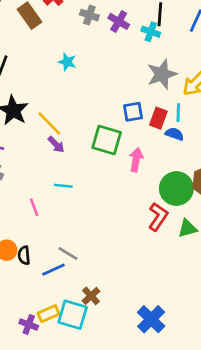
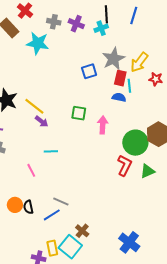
cyan cross: (151, 32) -> (101, 28), turned -32
cyan star: (67, 62) -> (38, 43), moved, size x1.6
blue square: (133, 112) -> (89, 71), moved
red rectangle: (158, 118) -> (120, 78), moved
blue semicircle: (174, 134) -> (119, 97), moved
green square: (107, 140) -> (79, 113), size x0.7
yellow rectangle: (49, 314) -> (52, 248), turned -70
cyan square: (73, 315) -> (70, 247), turned 30

